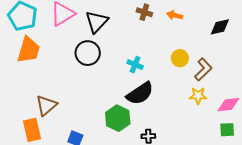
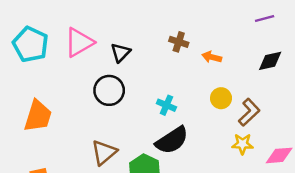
orange arrow: (175, 15) -> (212, 57), moved
black triangle: (97, 22) -> (121, 53), size x0.7
orange trapezoid: (29, 50) -> (38, 116), moved
brown triangle: (46, 105) -> (104, 152), moved

